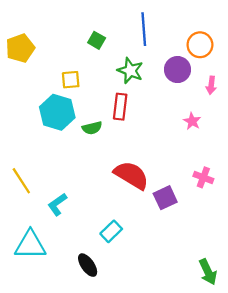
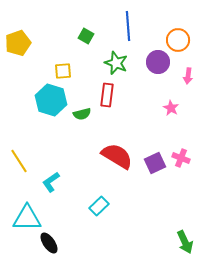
purple square: (165, 198) -> (155, 163), moved
black ellipse: (88, 265) -> (49, 243), moved

